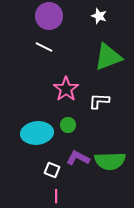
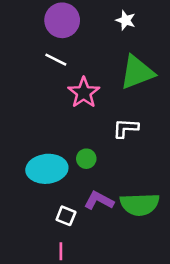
pink star: (66, 89) -> (84, 93), moved
pink line: (56, 196) -> (61, 251), moved

